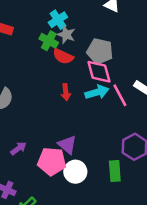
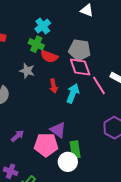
gray star: (66, 35) -> (27, 71), moved
cyan arrow: (97, 92) -> (73, 93), moved, turned -48
green rectangle: (115, 171) -> (75, 150), moved
white circle: (75, 172) -> (68, 162), moved

